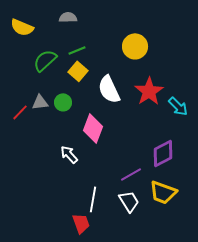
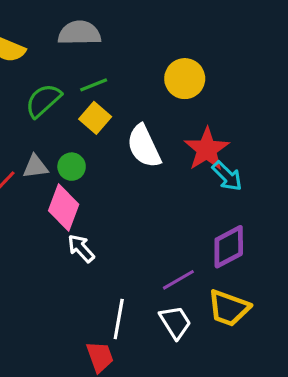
gray semicircle: (68, 17) -> (79, 33), size x1.5
cyan arrow: (178, 106) -> (227, 176), moved
pink diamond: (93, 128) -> (64, 207), moved

